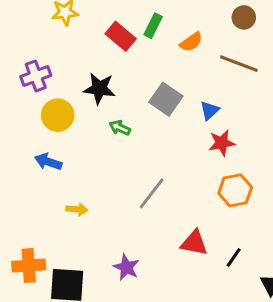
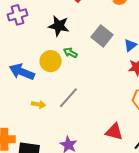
yellow circle: (58, 115) -> (51, 61), moved
blue arrow: (48, 162) -> (22, 72), size x1.4
gray line: (152, 193) -> (68, 98), moved

